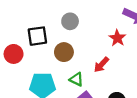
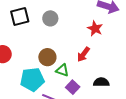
black square: (37, 36) -> (20, 17), moved
brown circle: (64, 52) -> (47, 57), moved

